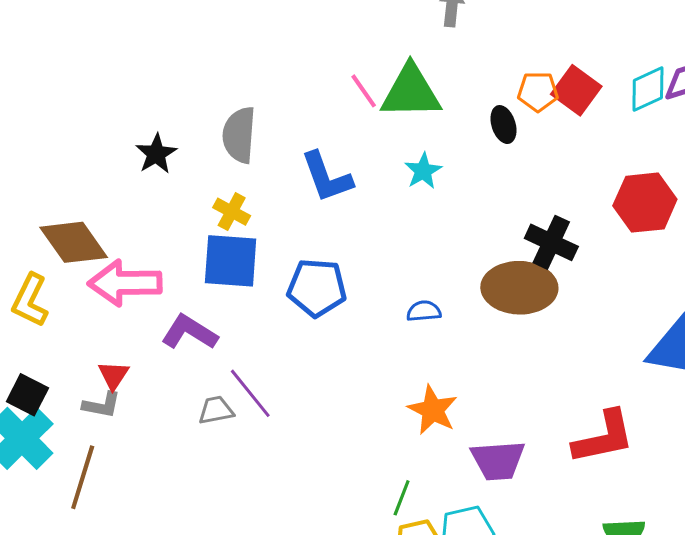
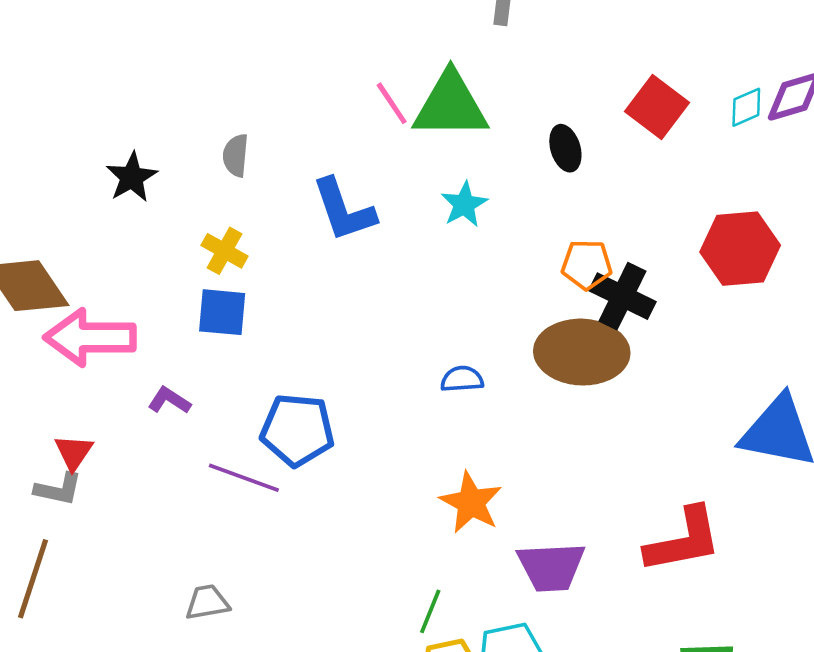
cyan diamond: (648, 89) -> (746, 107), size x0.7
orange pentagon: (538, 92) -> (587, 265), moved
gray semicircle: (239, 135) -> (236, 155), size x0.6
blue square: (231, 261) -> (222, 312), size x0.7
blue pentagon: (317, 288) -> (297, 430), moved
purple L-shape: (189, 332) -> (169, 400), size x0.6
purple line: (250, 393) -> (244, 478), turned -32
gray trapezoid: (216, 410) -> (207, 602), moved

